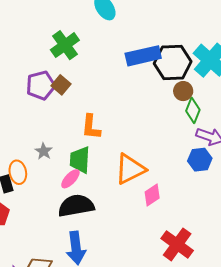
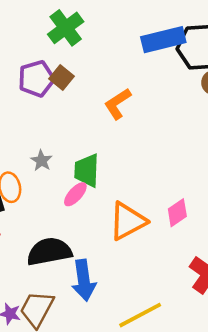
orange L-shape: (91, 127) -> (118, 104), moved, turned 52
orange triangle: (130, 169) -> (128, 221), moved
black semicircle: (76, 206) -> (49, 252), moved

